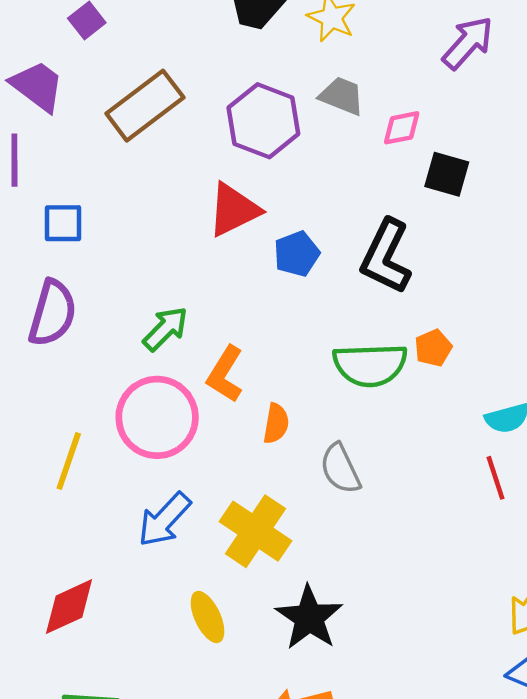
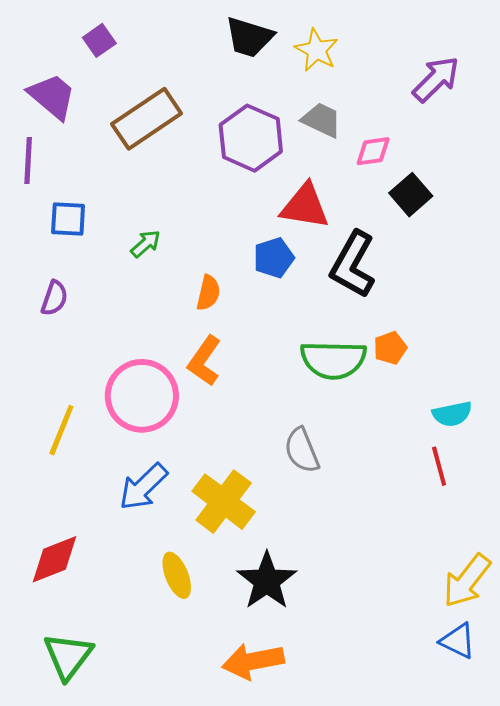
black square: (447, 174) -> (411, 195), turned 30
red triangle: (234, 210) -> (305, 206), moved, turned 32
purple semicircle: (53, 313) -> (54, 298), size x0.6
green arrow: (165, 329) -> (146, 244), moved, size x0.7
orange semicircle: (276, 424) -> (208, 293), moved

